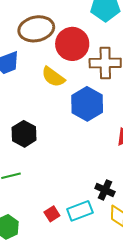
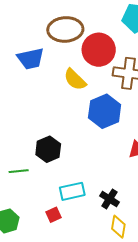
black hexagon: (24, 134) -> (48, 149), moved
cyan rectangle: (80, 211) -> (72, 191), moved

